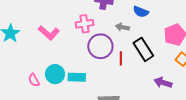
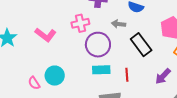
red line: (121, 58) -> (127, 75), moved
cyan rectangle: (77, 77) -> (101, 70), moved
purple arrow: (163, 83) -> (163, 76), turned -60

